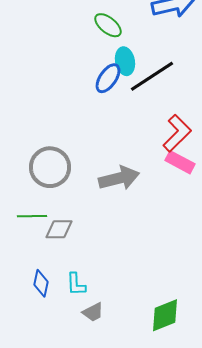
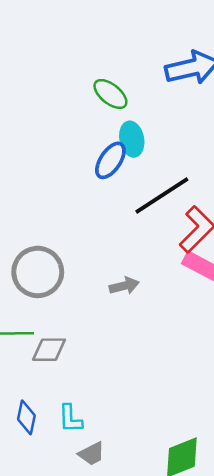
black line: (152, 76) -> (162, 196), moved
gray arrow: (119, 178) -> (124, 286), size x0.6

